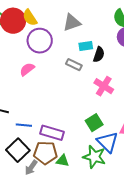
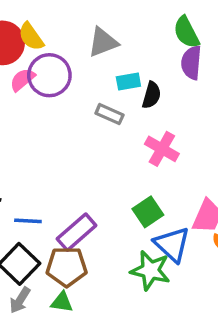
pink semicircle: (27, 69) -> (22, 80), moved
purple rectangle: (52, 133) -> (77, 232), turned -55
green triangle: (63, 161) -> (62, 302), moved
gray arrow: (31, 168) -> (20, 300), moved

